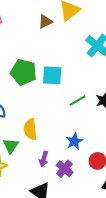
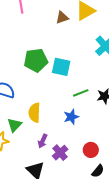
green pentagon: (24, 72) -> (36, 60), turned -30
blue star: (74, 141) -> (71, 117), moved

